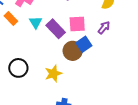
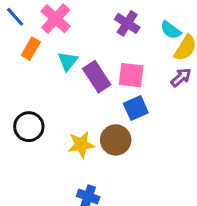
orange rectangle: (11, 18) -> (31, 49), turned 64
purple arrow: (104, 28) -> (181, 77), moved
brown circle: (73, 51) -> (116, 140), moved

